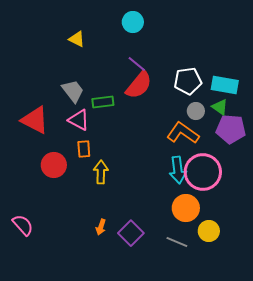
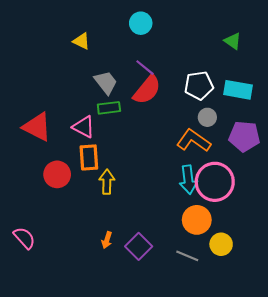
gray trapezoid: (73, 91) -> (106, 82), moved
green triangle: (220, 107) -> (233, 41), moved
orange rectangle: (84, 149) -> (89, 157), size x1.4

